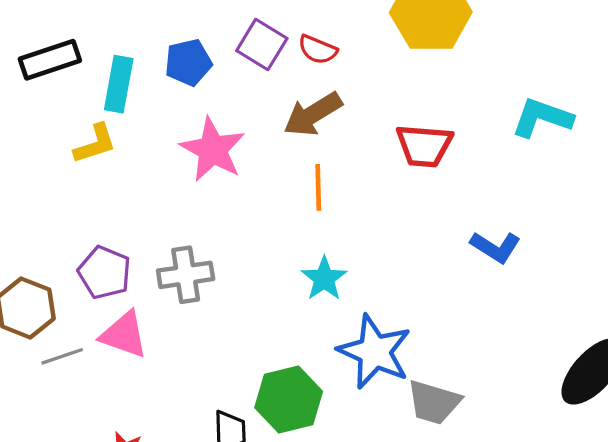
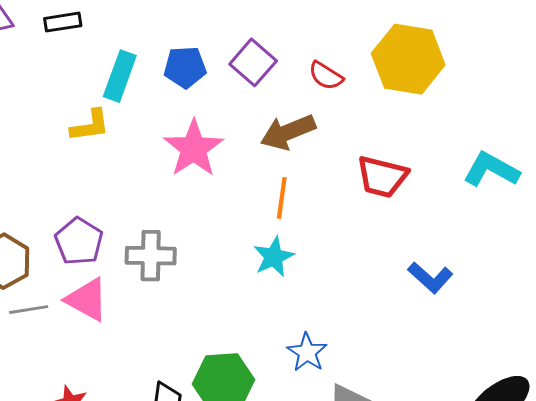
red semicircle: (318, 50) -> (326, 76), moved
black rectangle: (50, 60) -> (63, 22), moved, size x0.7
cyan star: (324, 279) -> (274, 257), moved
blue star: (374, 352) -> (307, 352), size x0.6

